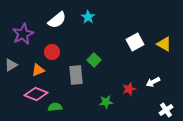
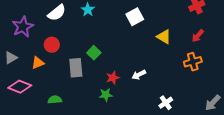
white square: (135, 42) -> (135, 17), moved
white arrow: (153, 82) -> (139, 75), moved
red star: (129, 89) -> (113, 78), moved
pink diamond: (36, 94) -> (20, 87), moved

